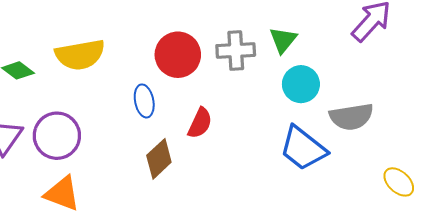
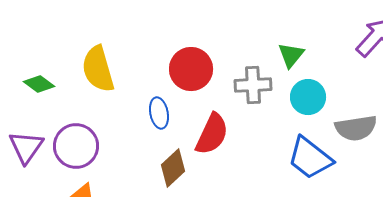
gray cross: (236, 50) -> (253, 85), moved
yellow semicircle: (80, 55) -> (98, 69), turned 84
red semicircle: (200, 123) -> (212, 134), size x1.4

